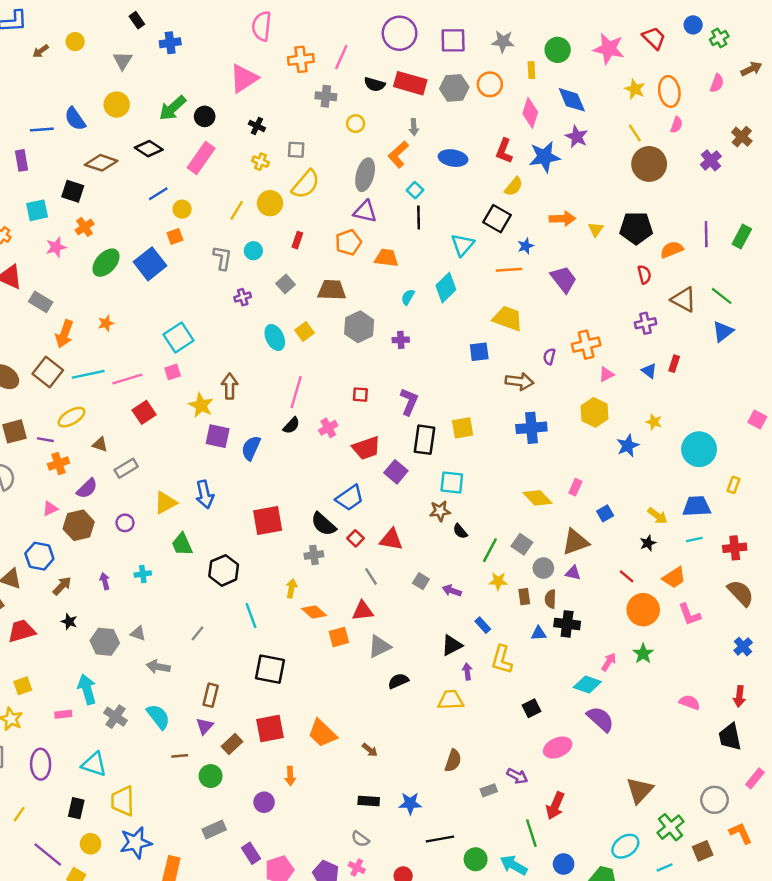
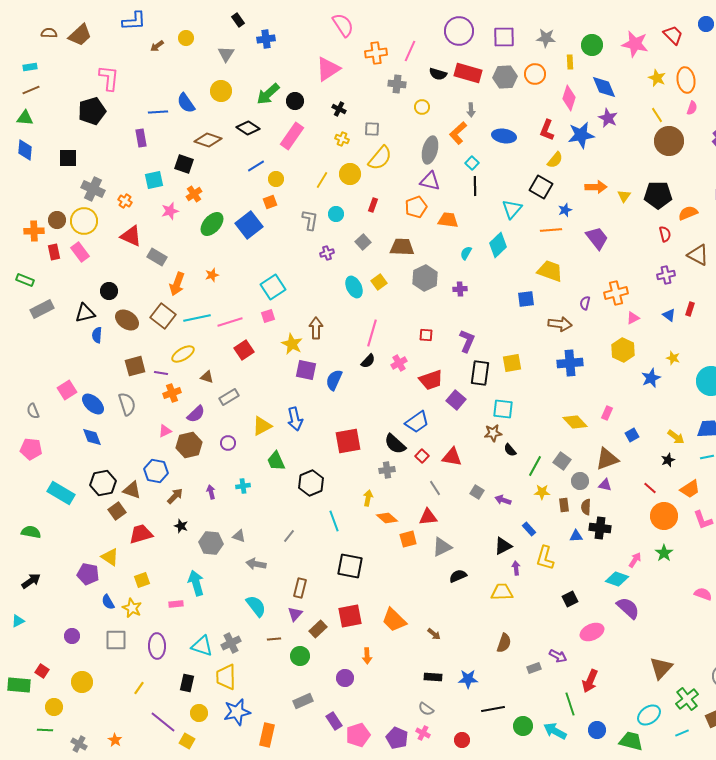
pink semicircle: (262, 26) -> (343, 25), turned 140
gray cross: (115, 717) -> (231, 643), moved, turned 30

